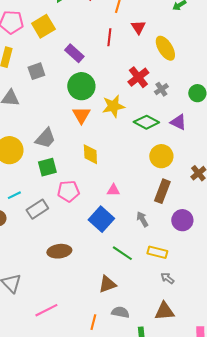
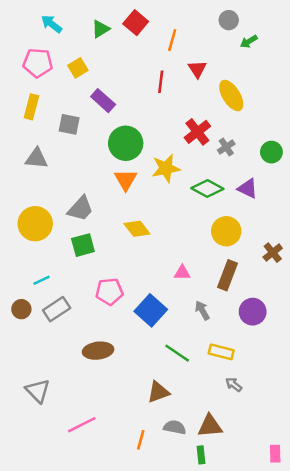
yellow square: (43, 26) -> (78, 68), size x0.7
purple rectangle: (74, 53) -> (103, 101), moved
gray square: (36, 71) -> (69, 124), turned 30
yellow diamond: (90, 154) -> (137, 229), turned -35
pink triangle: (113, 190) -> (182, 273), moved
pink pentagon: (68, 191) -> (109, 292), moved
gray rectangle: (37, 209) -> (57, 309), moved
brown triangle: (164, 311) -> (210, 426), moved

